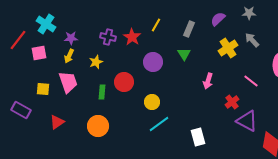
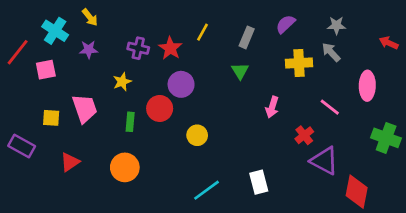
gray star: (249, 13) -> (336, 25), moved
yellow cross: (228, 48) -> (299, 63), turned 30
yellow arrow: (69, 56) -> (90, 17), moved, turned -64
purple circle: (153, 62) -> (181, 84), moved
cyan line: (159, 124) -> (207, 190), moved

